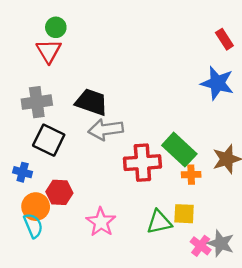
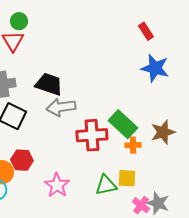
red rectangle: (224, 39) -> (146, 31), moved

